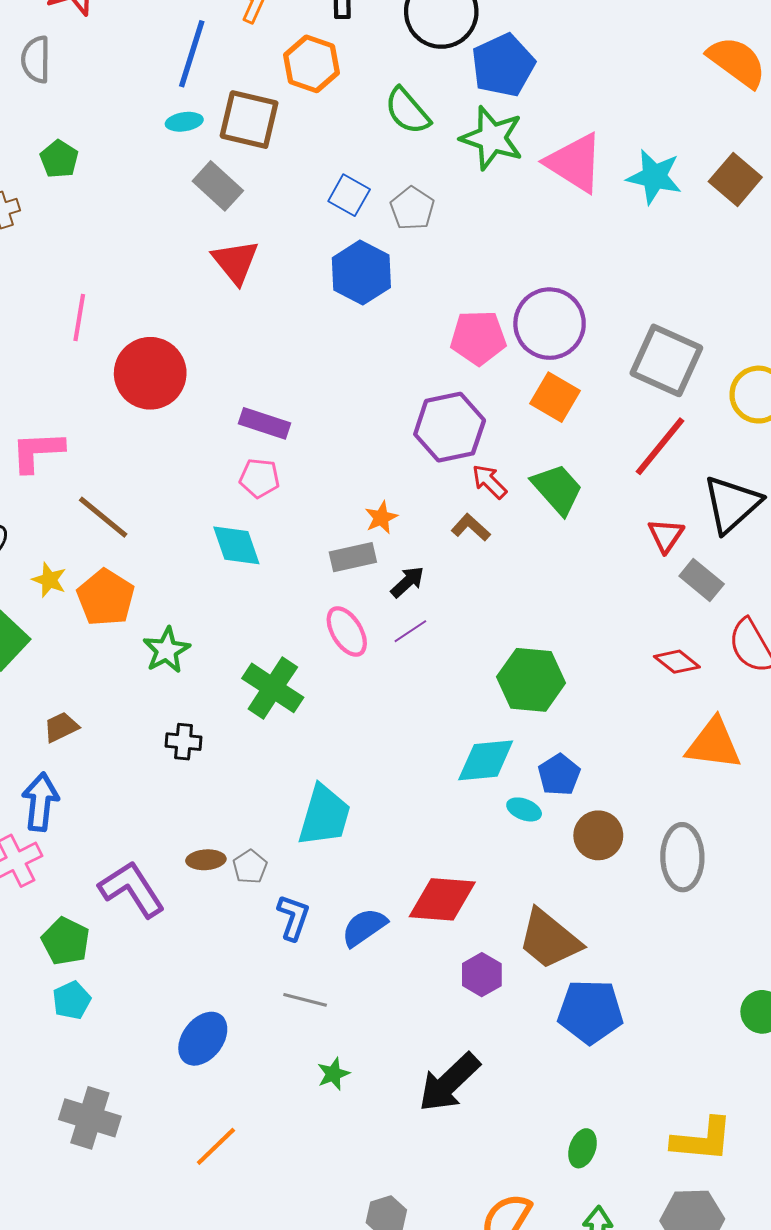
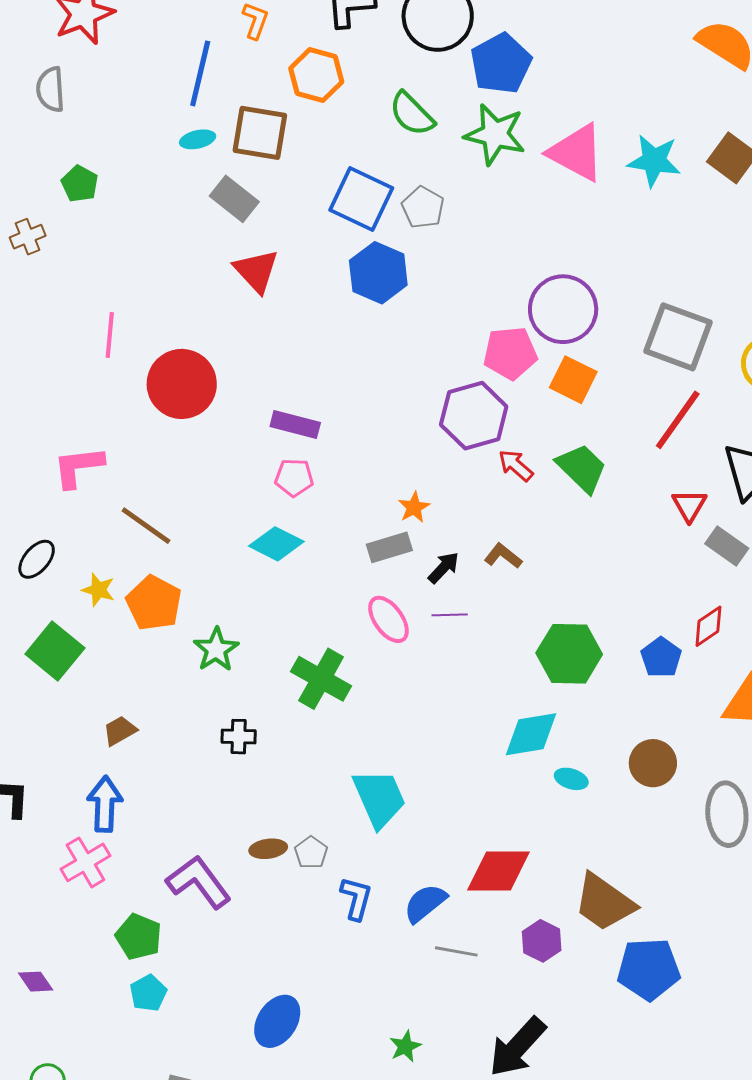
blue square: (349, 195) -> (361, 199), size x1.6
pink pentagon: (478, 338) -> (510, 353), moved
brown L-shape: (471, 527) -> (503, 556), moved
cyan diamond: (236, 545) -> (276, 544), turned -40
purple line: (410, 631) -> (450, 615), turned 36
red diamond: (677, 662) -> (708, 626), turned -69
blue pentagon: (559, 775) -> (661, 657), moved
cyan trapezoid: (324, 816) -> (379, 798), turned -36
brown circle: (598, 835) -> (653, 763), moved
gray line: (305, 1000) -> (456, 951), moved

